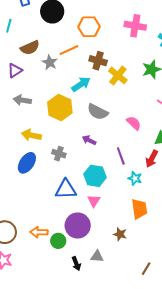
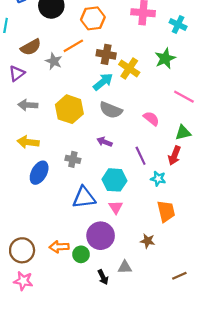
cyan arrow: (81, 84) -> (103, 82), moved
yellow arrow: (31, 135) -> (28, 142), moved
brown line: (146, 269) -> (179, 276), turned 40

